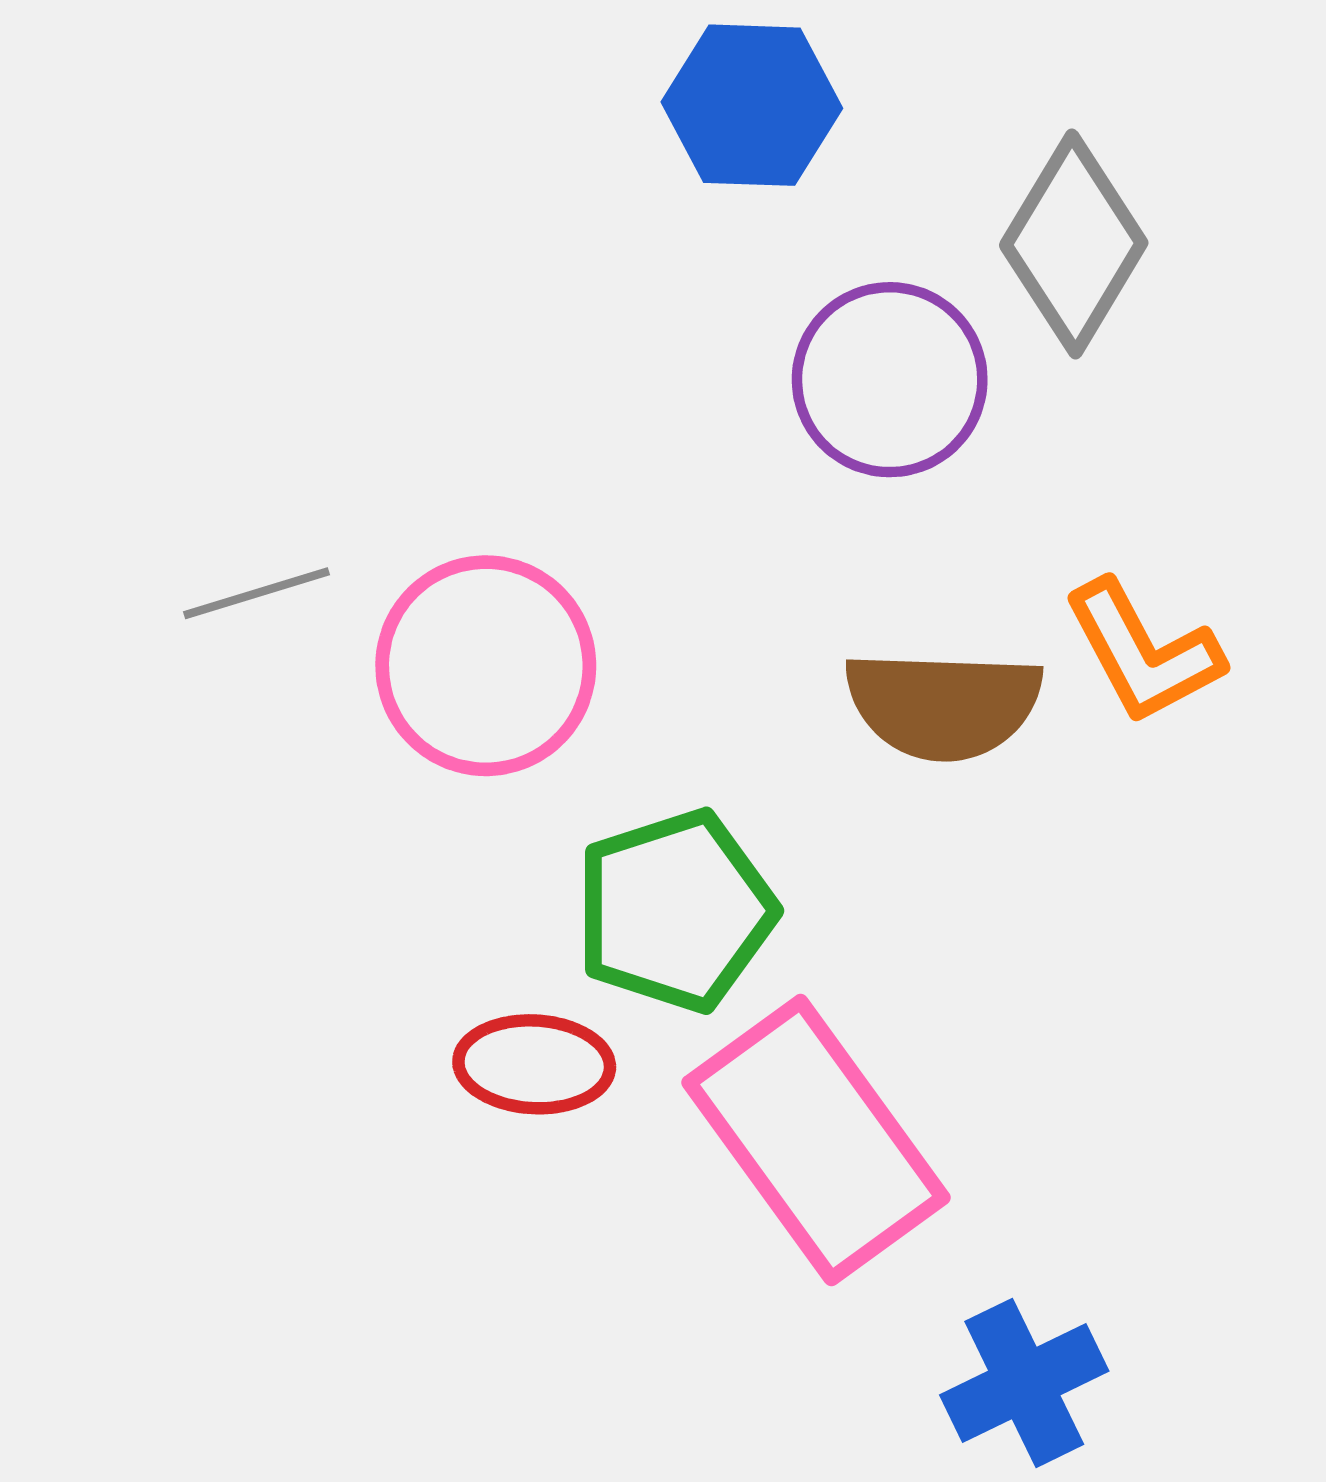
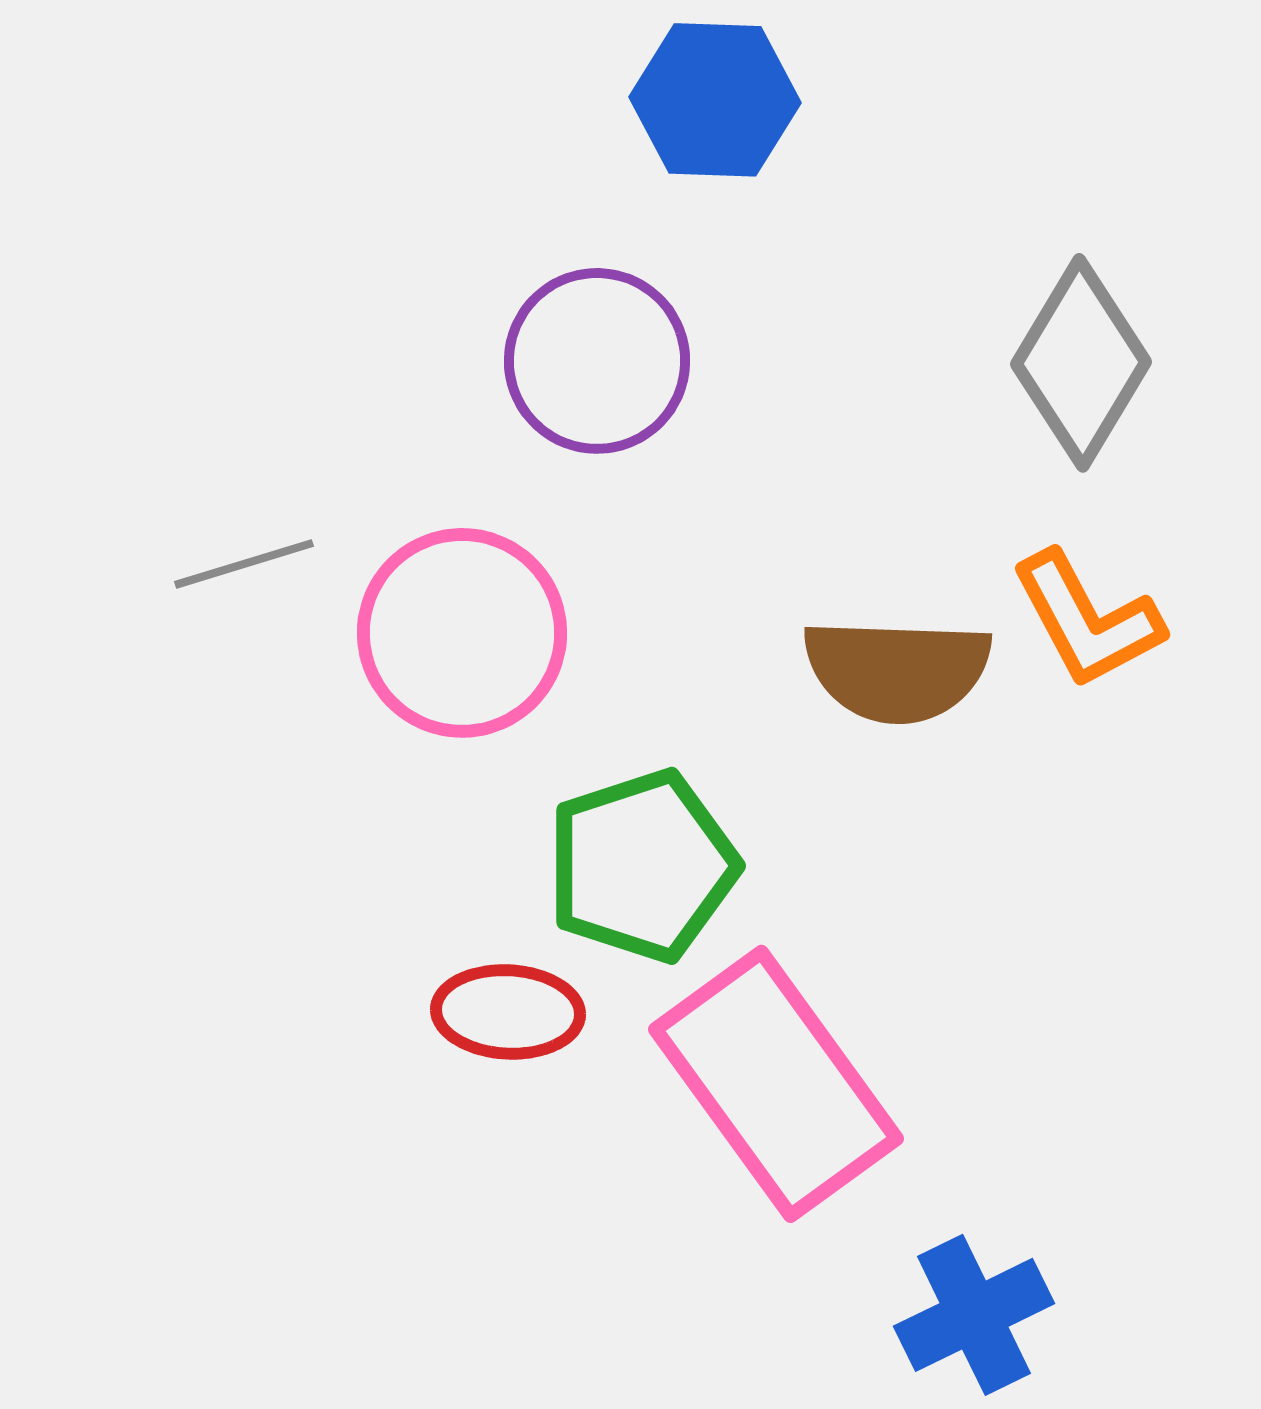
gray diamond: (1074, 244) -> (1081, 363), moved
purple circle: (890, 380) -> (597, 361), moved

